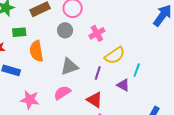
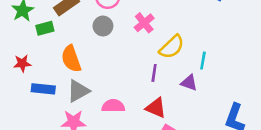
green rectangle: (19, 32) -> (45, 28), moved
gray triangle: (69, 66) -> (78, 91), moved
pink semicircle: (62, 93) -> (113, 106), turned 42

